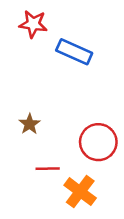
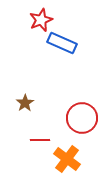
red star: (33, 24) -> (41, 20), moved, turned -30

